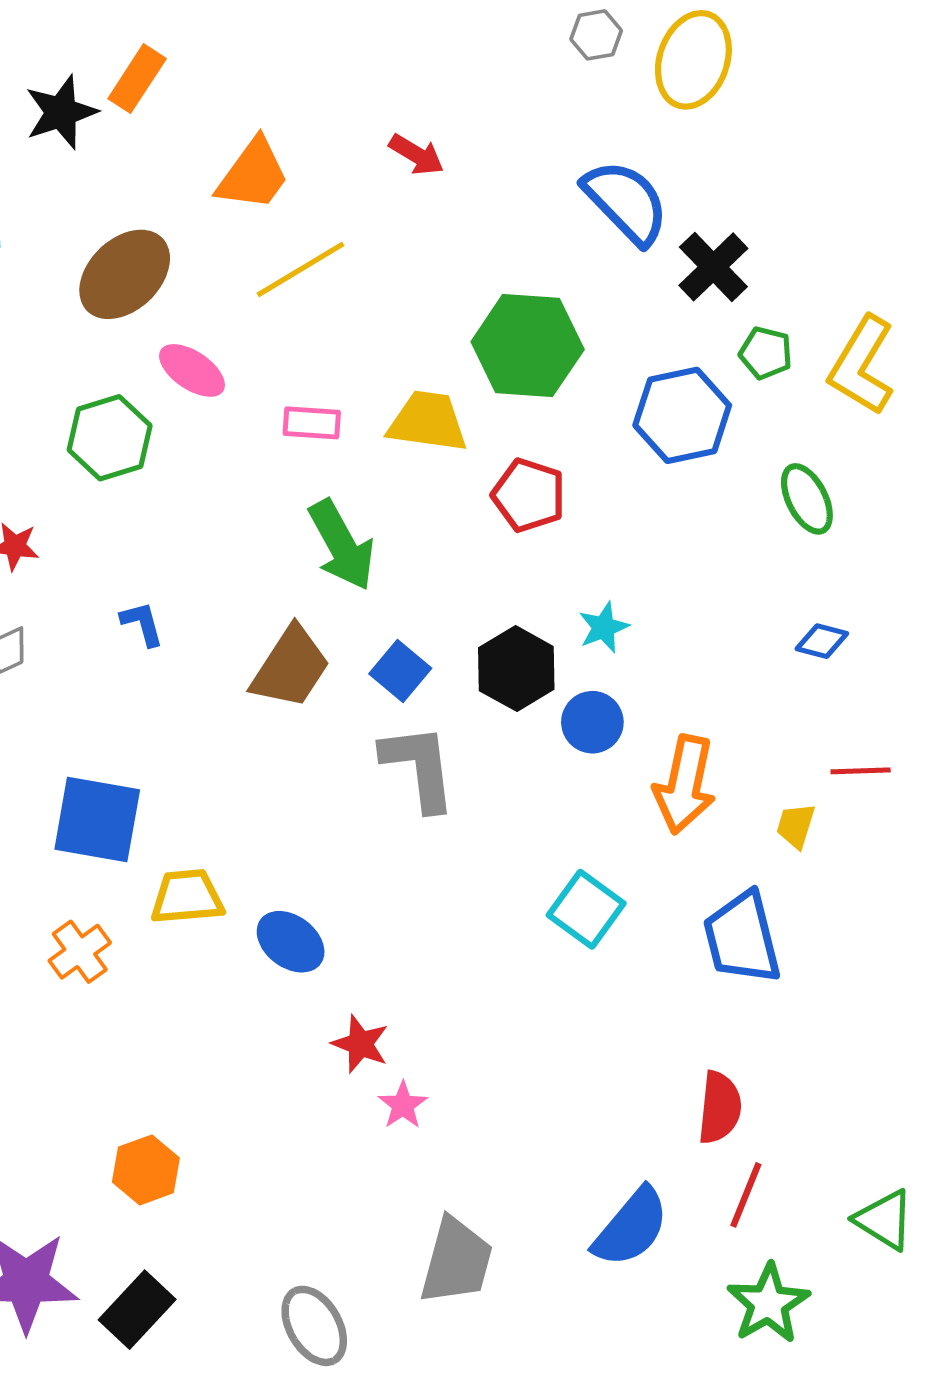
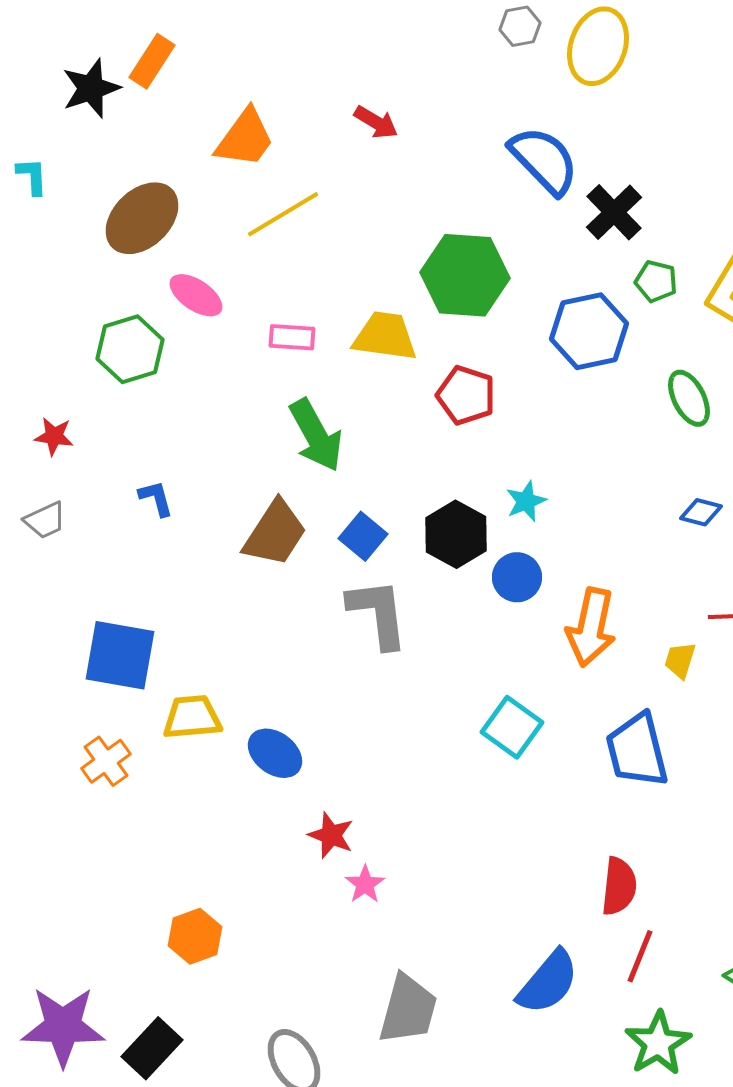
orange hexagon: (146, 1170) -> (195, 936), moved

